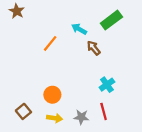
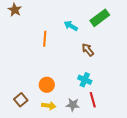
orange line: (50, 43) -> (45, 39), turned -35
brown arrow: (94, 48) -> (88, 50), moved
cyan cross: (107, 85) -> (85, 80), moved, turned -32

